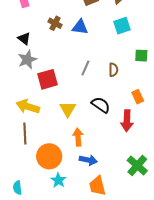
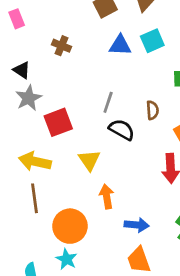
blue triangle: (80, 27) -> (120, 45), moved
brown semicircle: (113, 70) -> (152, 110), moved
black semicircle: (101, 105) -> (122, 130), moved
blue arrow: (88, 160) -> (137, 225), moved
cyan star: (58, 180) -> (66, 259), moved

